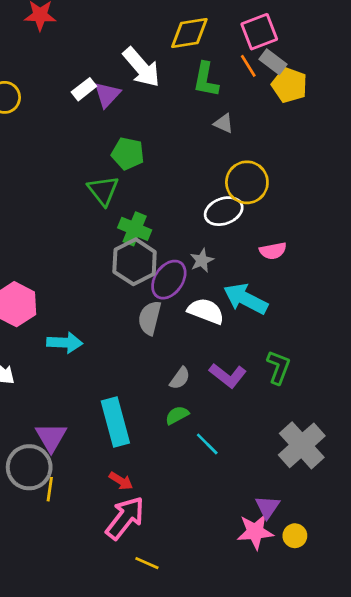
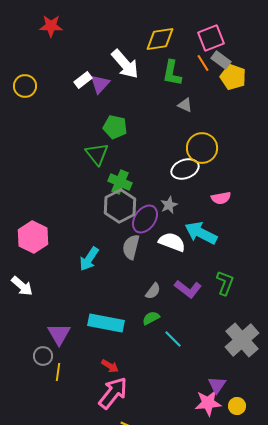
cyan arrow: (65, 343) -> (89, 259), moved, turned 120
cyan rectangle: (115, 422) -> (106, 323), turned -64
gray circle: (29, 467) -> (43, 356), size x0.6

